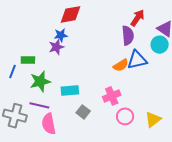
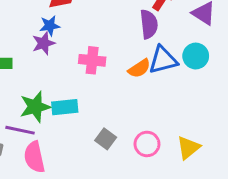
cyan circle: (160, 45) -> (196, 56), moved
green star: (40, 81) -> (35, 107), moved
pink cross: (112, 96) -> (92, 60), moved, turned 30
gray square: (83, 112) -> (106, 139), moved

